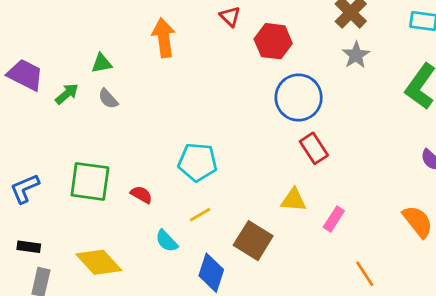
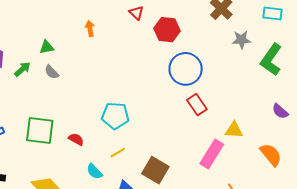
orange arrow: (164, 38) -> (90, 29), size x0.6
gray star: (356, 55) -> (241, 40), moved, turned 30
yellow triangle: (294, 200) -> (234, 130), moved
pink rectangle: (334, 219) -> (212, 154), size x1.6

